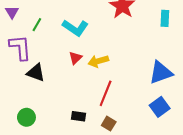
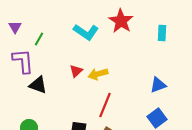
cyan L-shape: (75, 28) -> (86, 32), moved
blue triangle: (161, 73) -> (158, 85), size x0.7

